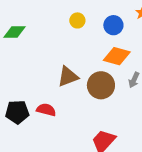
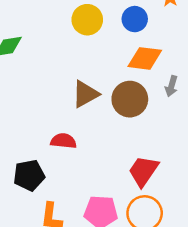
yellow circle: (77, 20) -> (87, 20), size x1.5
black pentagon: (17, 112) -> (29, 175), moved

